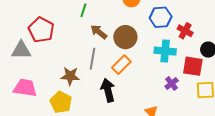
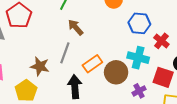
brown circle: (125, 37) -> (116, 72), moved

